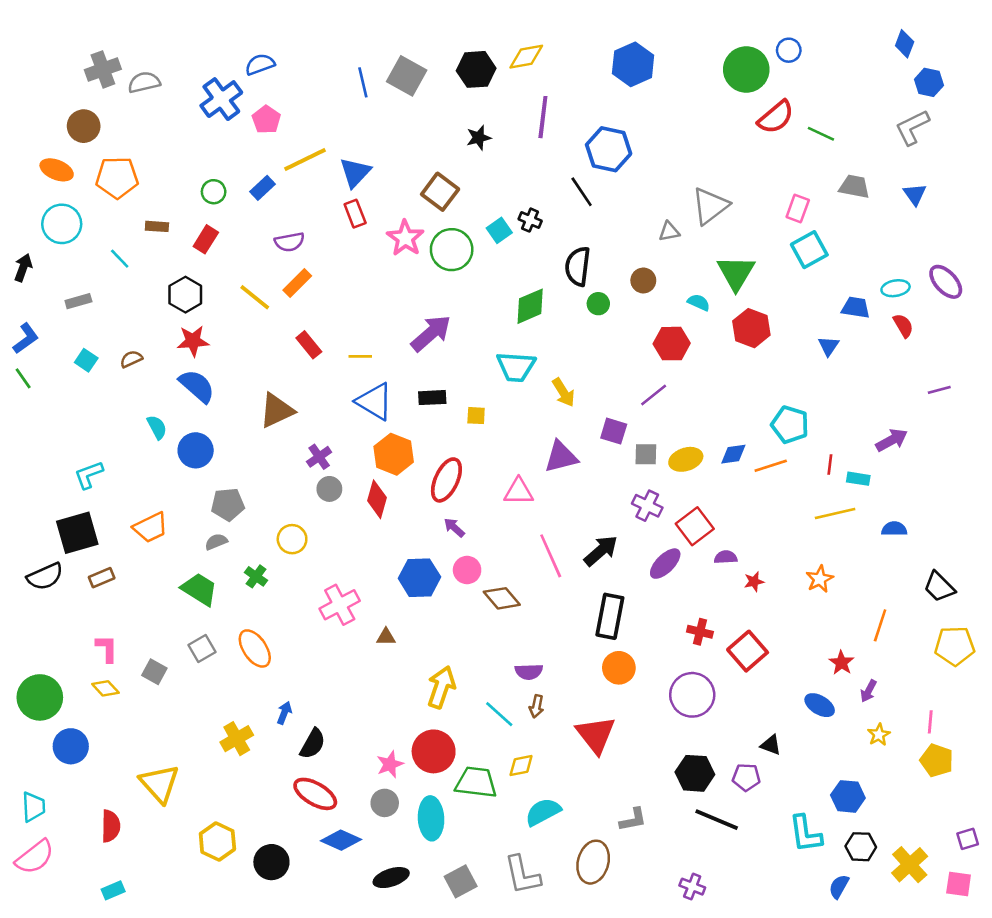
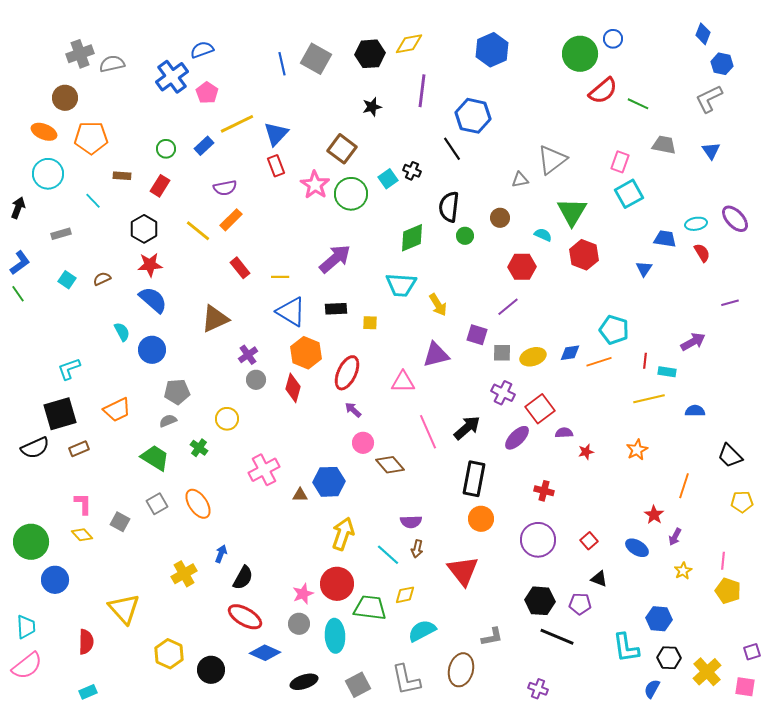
blue hexagon: (419, 578) -> (329, 482), moved
yellow pentagon: (955, 646) -> (742, 502), size x0.7
red square: (748, 651) -> (589, 541), moved, size x0.6

